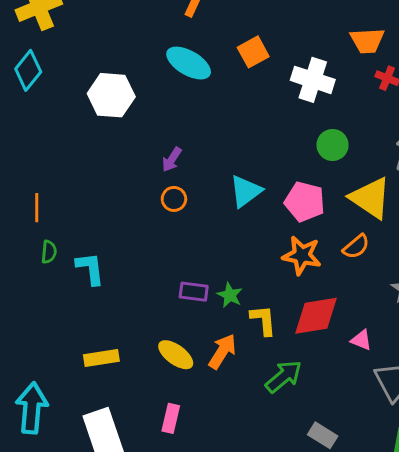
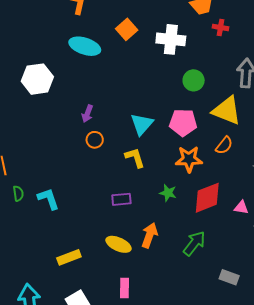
green star: (230, 295) -> (168, 193), moved
yellow L-shape: (263, 320) -> (135, 158), moved

